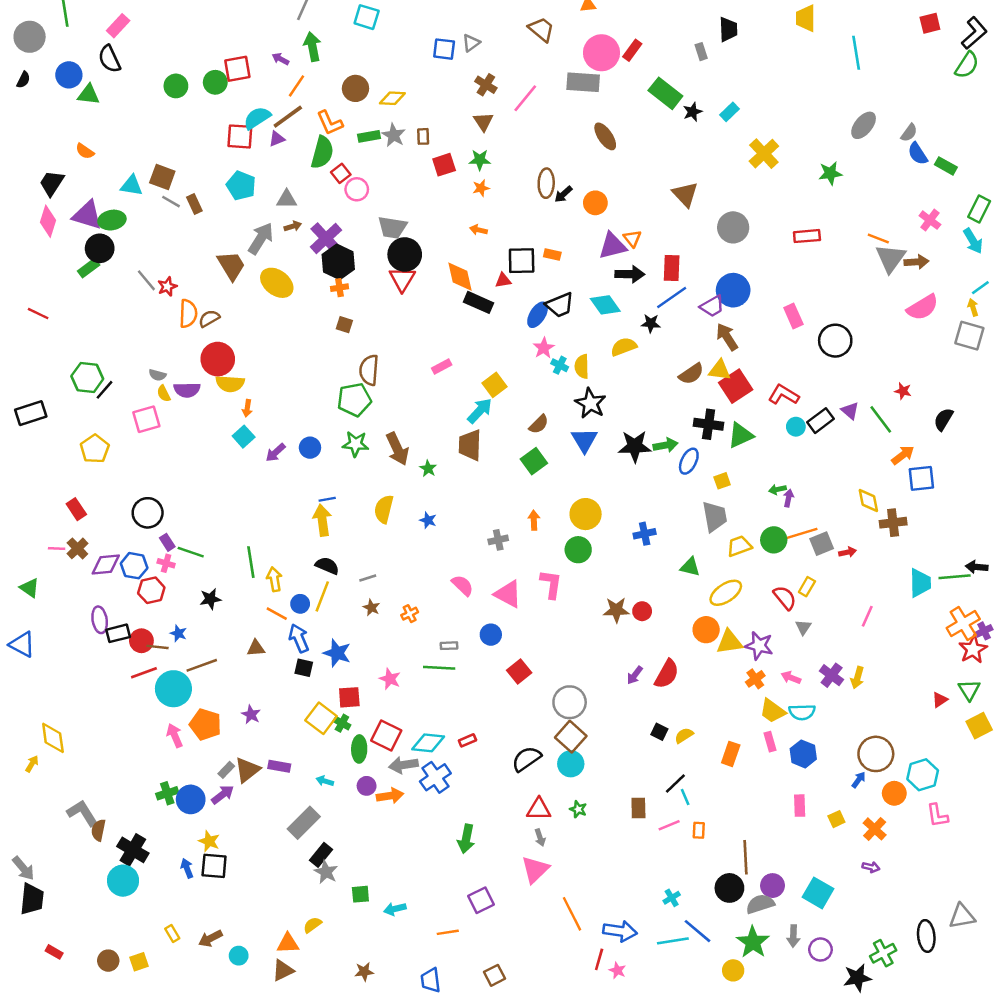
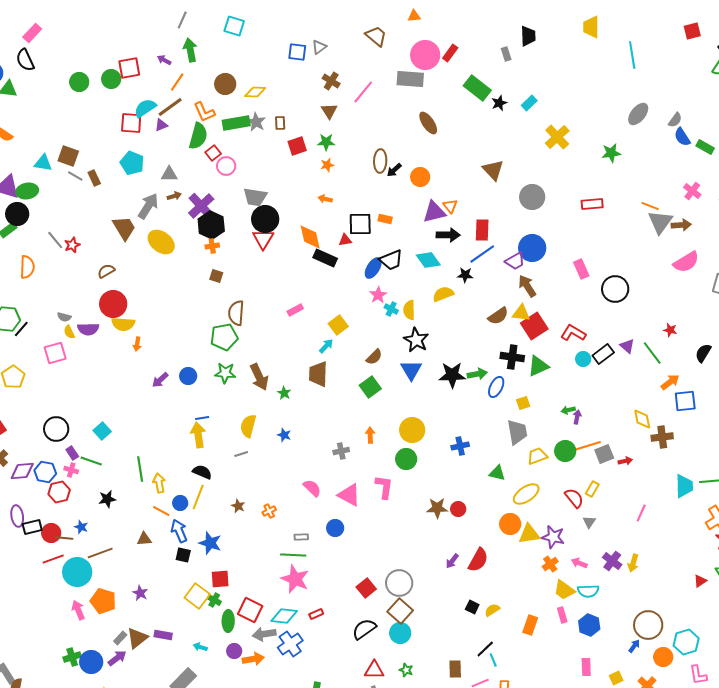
green rectangle: (369, 136) -> (236, 123), size x1.5
orange semicircle: (188, 314) -> (27, 267), moved
cyan arrow: (480, 411) -> (326, 346), size x0.7
cyan square: (244, 437) -> (102, 431), moved
gray line: (368, 578) -> (241, 454), moved
red square: (519, 671) -> (366, 588), moved
pink star: (390, 679) -> (295, 579), moved, size x1.6

